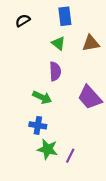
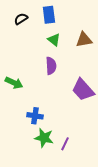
blue rectangle: (65, 16) -> (49, 15), moved
green arrow: (42, 97) -> (14, 83), moved

